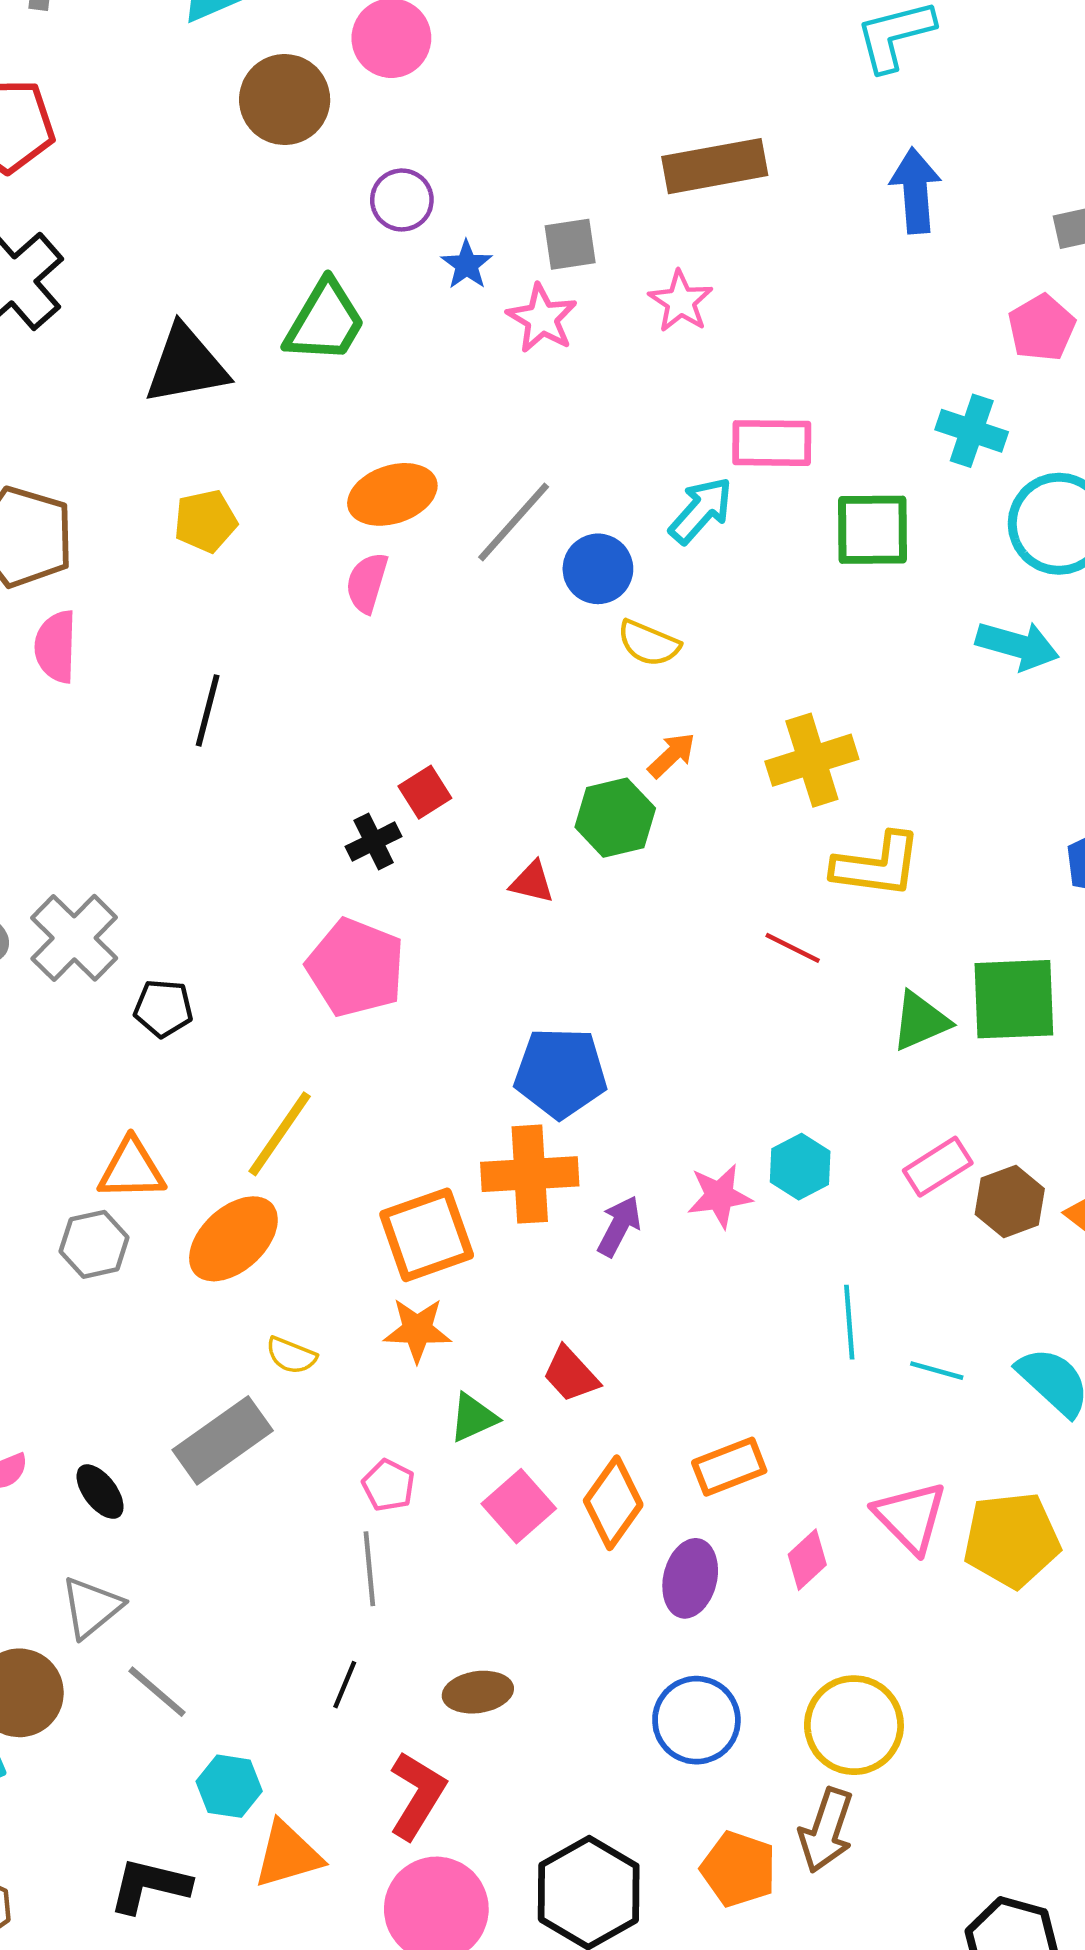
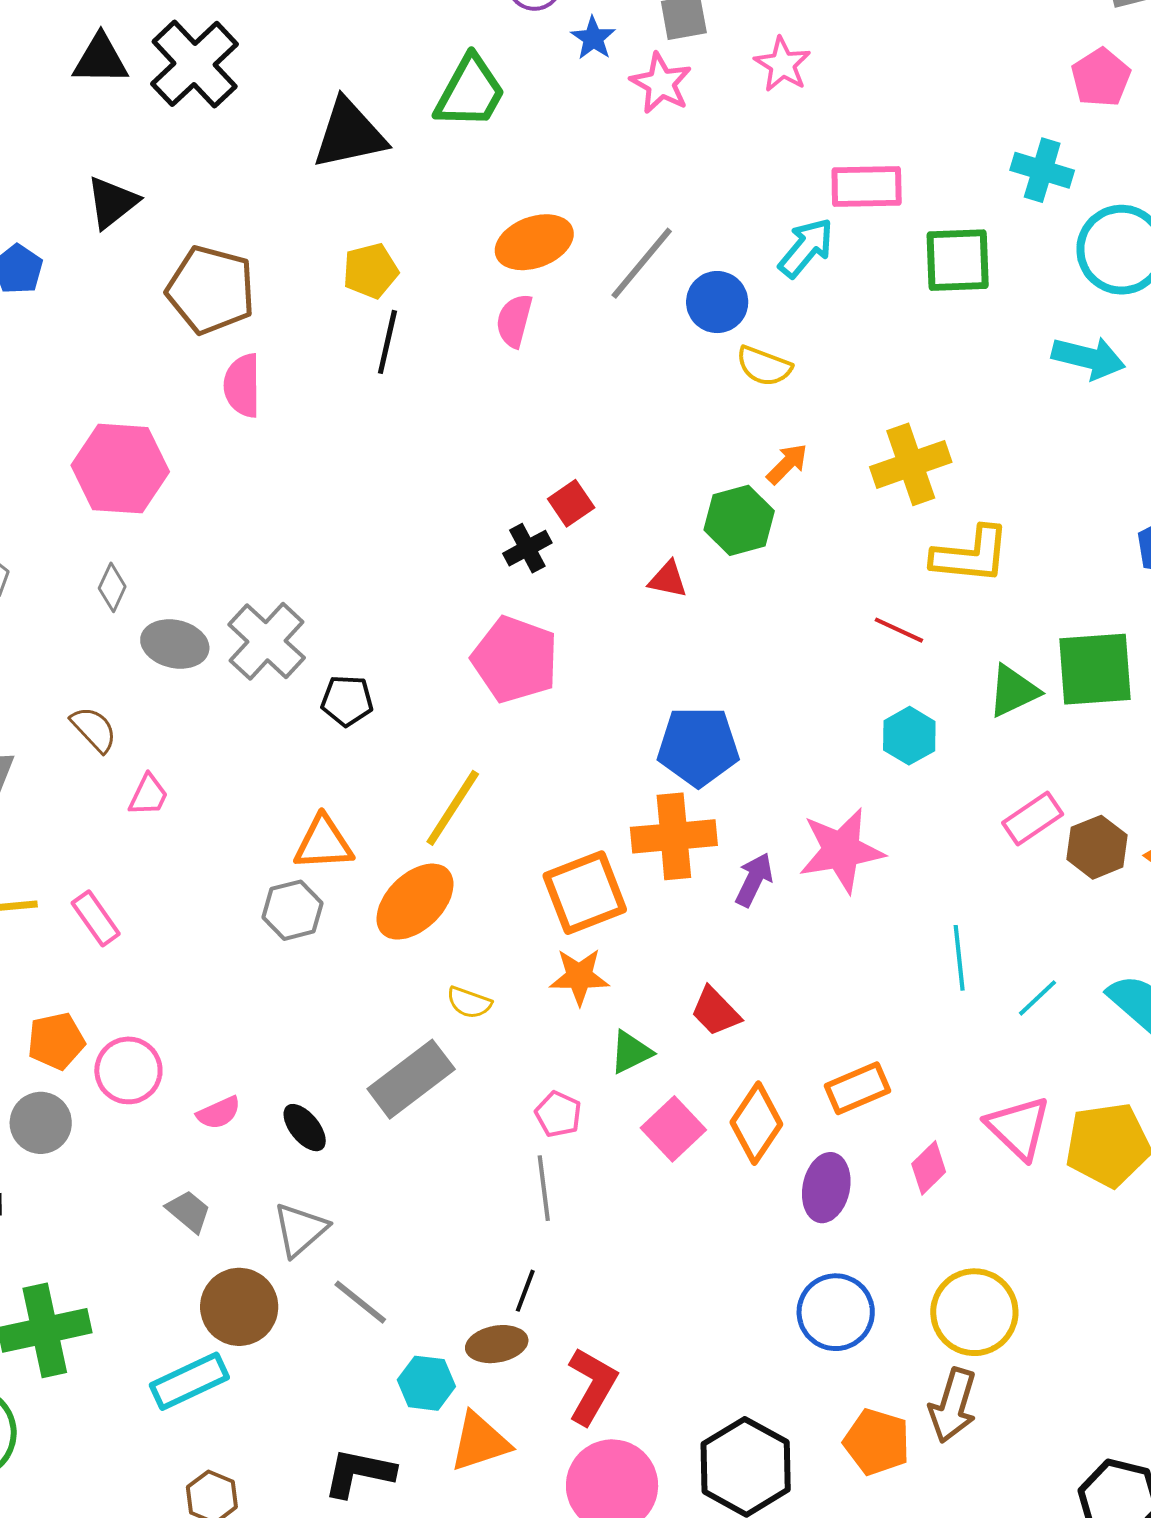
black line: (208, 710) -> (387, 342), moved
cyan hexagon: (800, 1167) -> (909, 736), moved
pink star: (719, 1196) -> (841, 850), size x1.5
cyan line: (937, 1371) -> (1037, 998), turned -57
brown ellipse: (478, 1692) -> (497, 1344), moved

